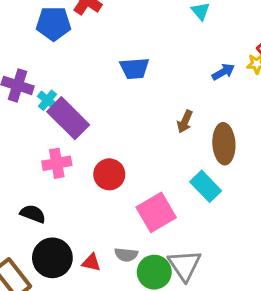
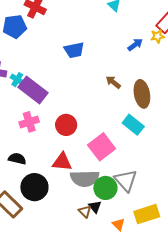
brown arrow: (185, 122) -> (113, 82), turned 112
gray semicircle: (126, 255) -> (85, 178), size x1.8
red triangle: (91, 262) -> (62, 162), moved, size x1.5

